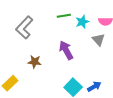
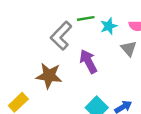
gray L-shape: (24, 27) -> (61, 36), moved
brown star: (35, 62) -> (49, 76), size x1.5

